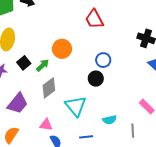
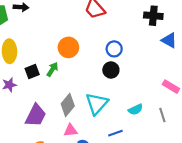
black square: (24, 63) -> (32, 72), turned 32
gray diamond: (49, 88) -> (68, 105), moved
cyan triangle: (76, 106) -> (97, 104), turned 35

